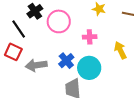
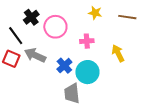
gray arrow: (36, 65) -> (35, 55), moved, turned 35

